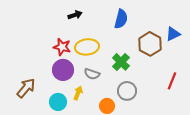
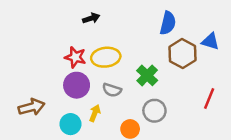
blue semicircle: (121, 19) -> (168, 23), moved
blue triangle: (173, 34) -> (210, 41), turned 42
brown arrow: (26, 88) -> (32, 107), turned 35

